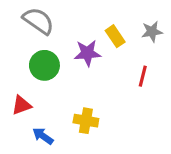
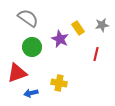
purple star: (87, 53) -> (60, 39), turned 30
red triangle: (21, 105) -> (17, 73), size x1.5
blue arrow: (43, 136) -> (31, 93), turned -48

